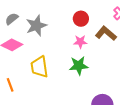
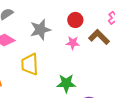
gray star: (36, 26) -> (40, 30), moved
green star: (79, 66) -> (66, 83), moved

